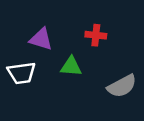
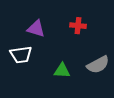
green triangle: (71, 66) -> (62, 71), moved

